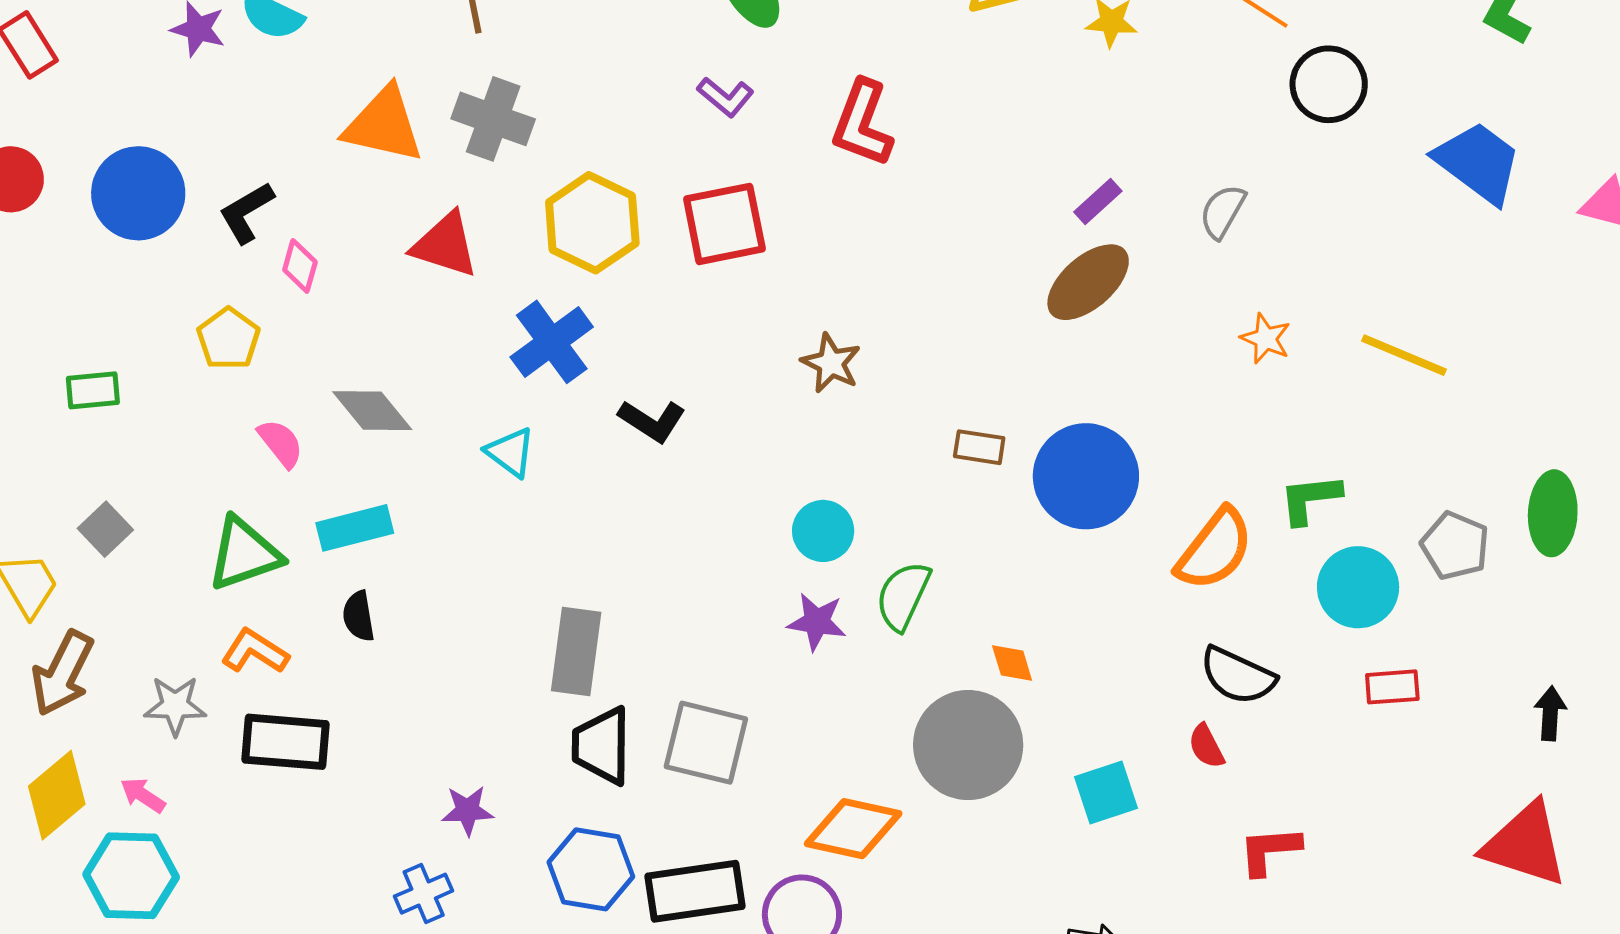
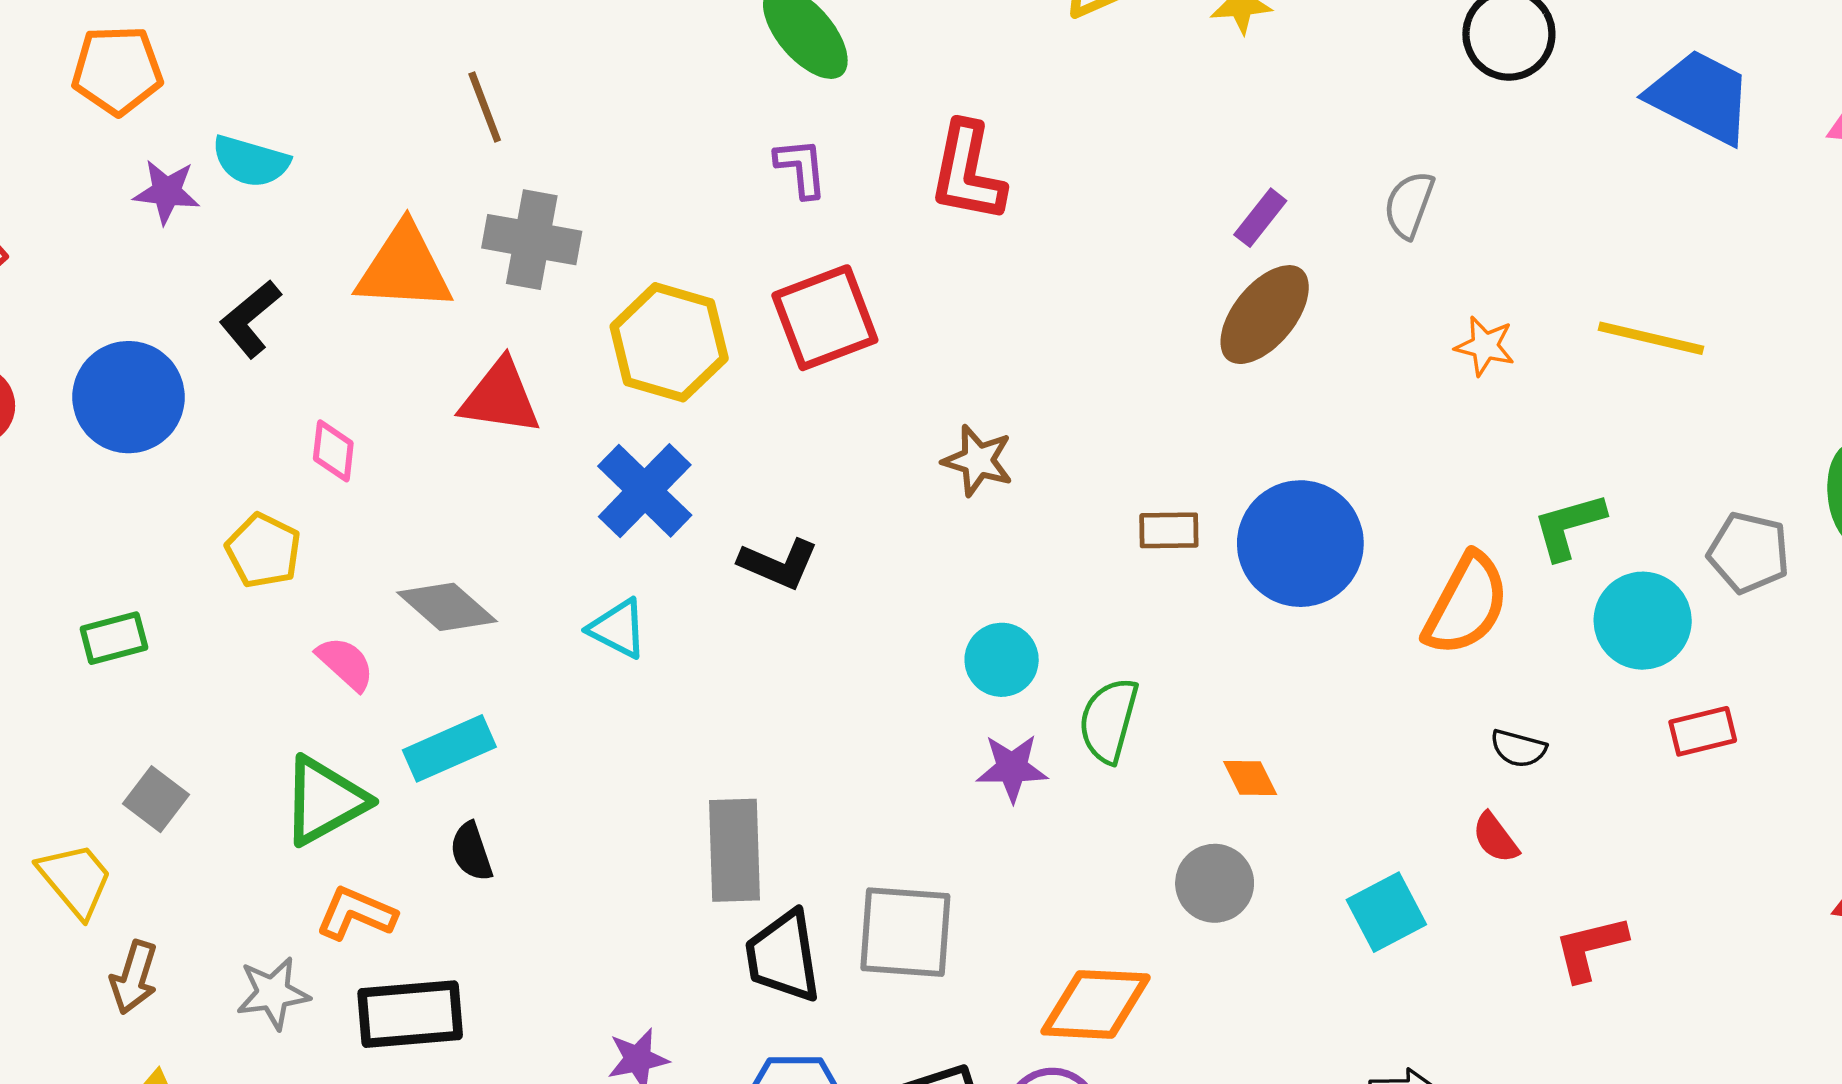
purple L-shape: (725, 97) -> (801, 168), turned -126
black L-shape: (246, 212) -> (250, 319), moved
brown arrow: (63, 673) -> (134, 977), size x0.7
black semicircle: (1238, 676) -> (1518, 748), size x0.6
gray circle: (968, 745) -> (1215, 883), size x0.6

